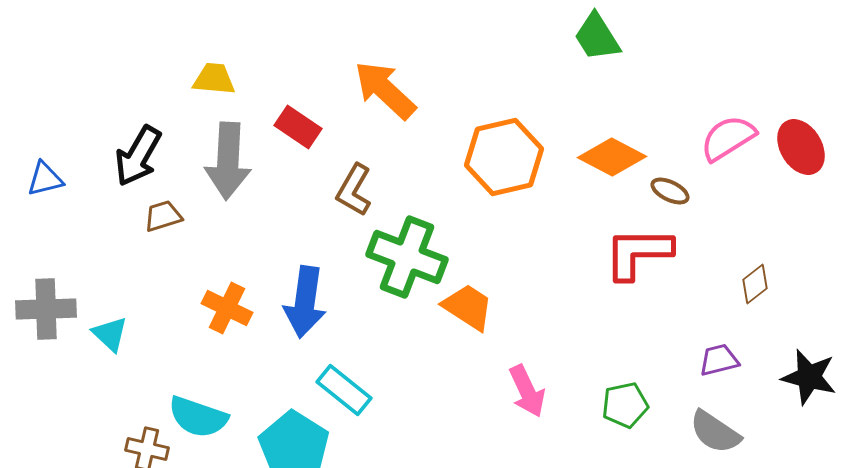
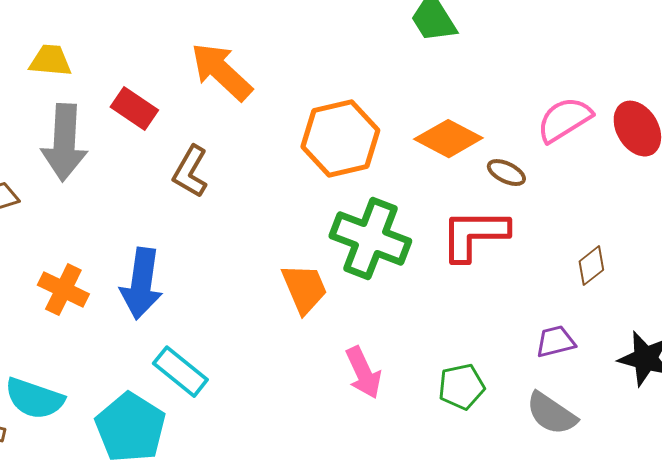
green cross: (407, 257) -> (370, 239), moved
orange trapezoid: (468, 307) -> (304, 289), turned 34

